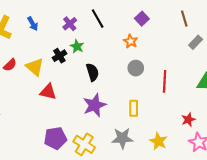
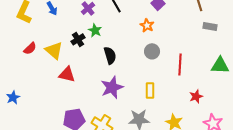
gray rectangle: (196, 42) -> (210, 26), turned 56
red star: (188, 120) -> (196, 96), moved

